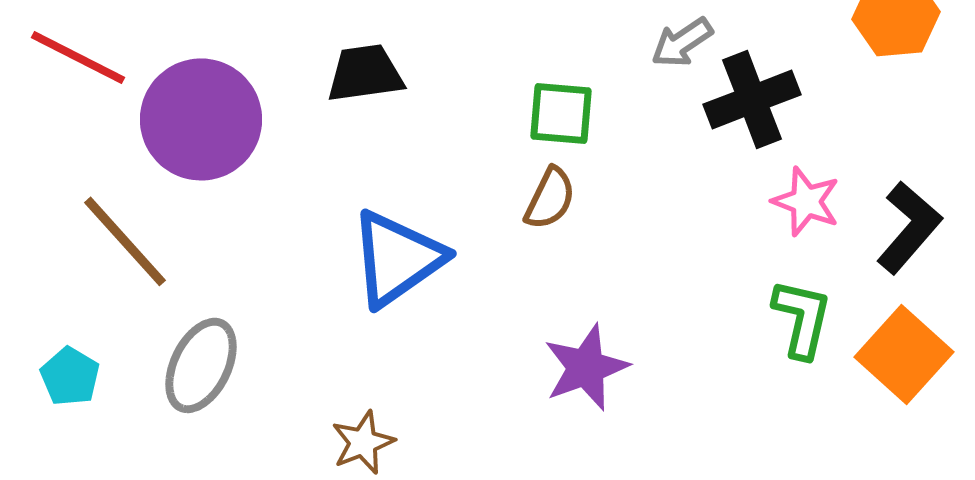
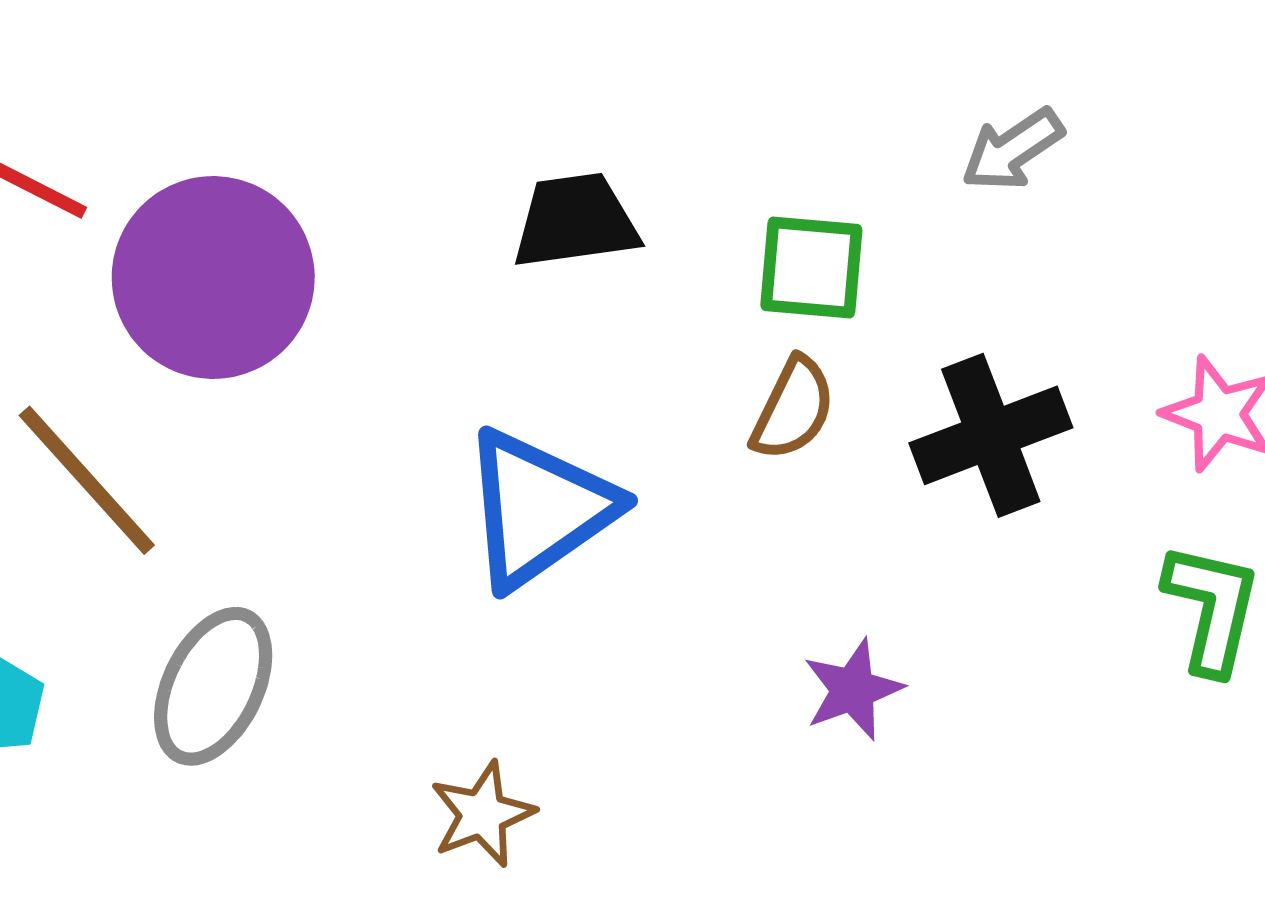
black trapezoid: (365, 73) -> (575, 221), moved
black cross: (752, 99) -> (991, 435), moved
purple star: (586, 367) -> (853, 690), size x0.7

